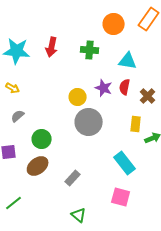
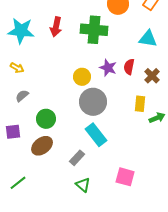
green cross: (90, 50) -> (94, 30), size x1.5
cyan triangle: (128, 61) -> (148, 39), moved
cyan rectangle: (125, 163) -> (96, 135), moved
green triangle: (79, 215) -> (83, 185), moved

